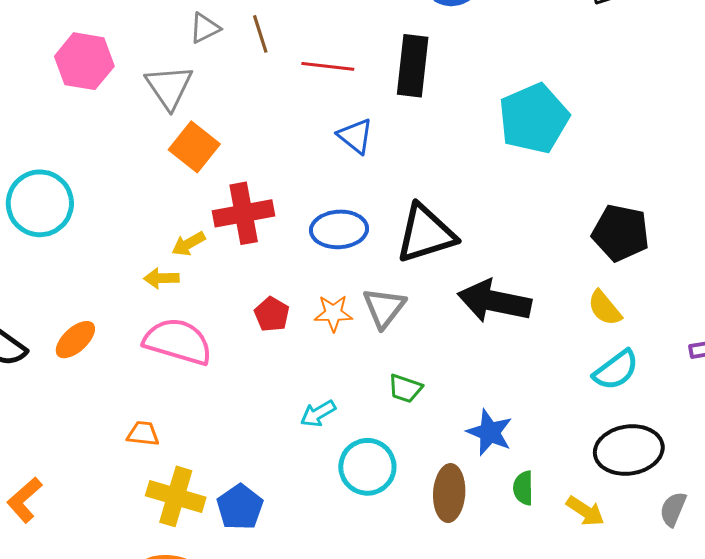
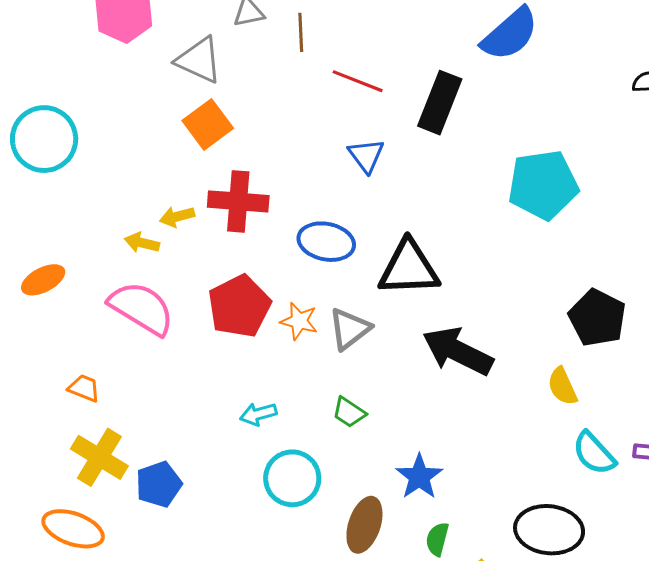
gray triangle: (169, 87) -> (199, 60), turned -46
red pentagon: (272, 314) -> (239, 306), size x1.8
cyan semicircle: (616, 370) -> (594, 453), moved, turned 69

